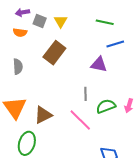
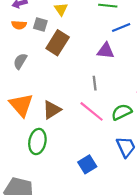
gray square: (40, 21) -> (40, 24), moved
gray semicircle: (18, 67) -> (20, 61), turned -140
green semicircle: (106, 106) -> (122, 112), moved

